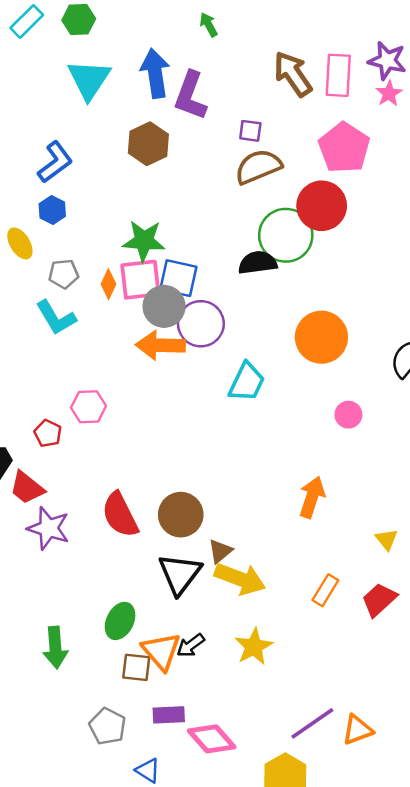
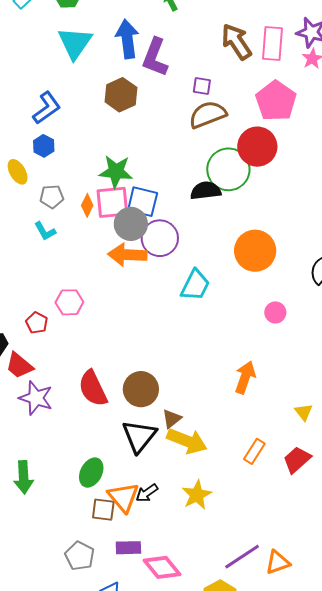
cyan L-shape: (56, 318) -> (45, 231), size x0.7
green arrow: (55, 647) -> (24, 477), moved

